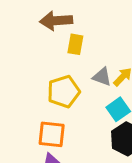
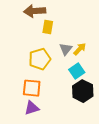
gray triangle: (102, 77) -> (66, 49), turned 48

